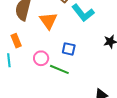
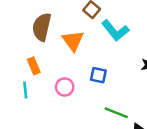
green line: (59, 69) -> (116, 113), moved

